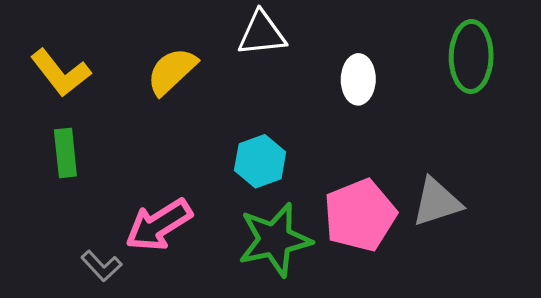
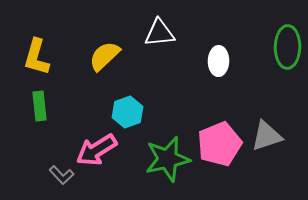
yellow L-shape: (61, 73) -> (36, 57), turned 54
cyan hexagon: (260, 161) -> (128, 112), moved

